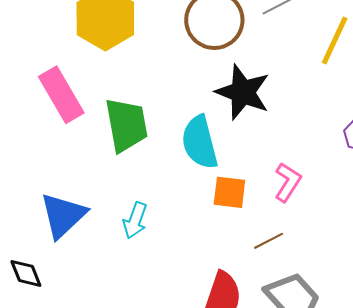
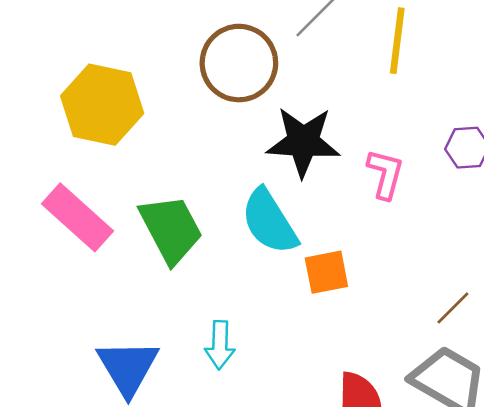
pink L-shape: (288, 182) -> (385, 174), moved
brown line: (269, 241) -> (453, 308), moved

